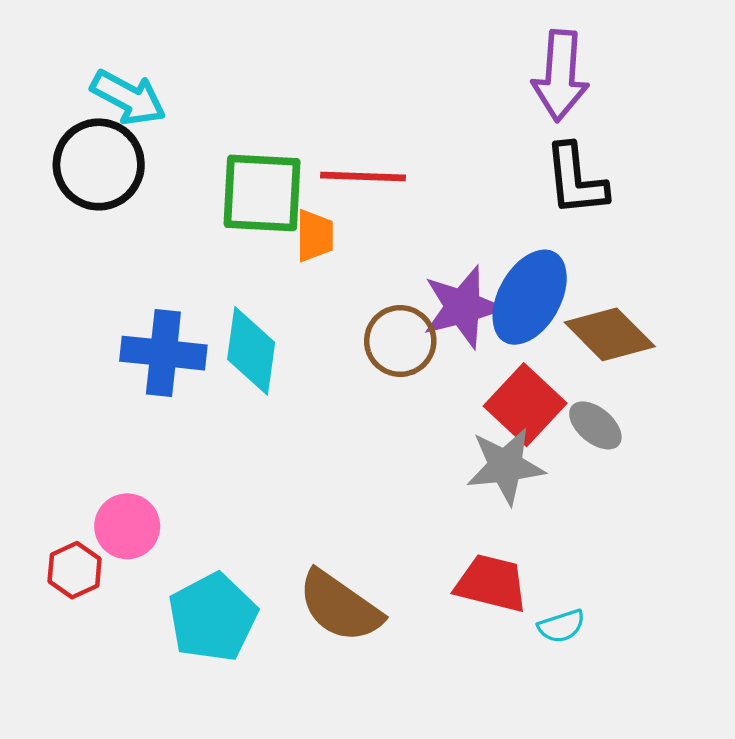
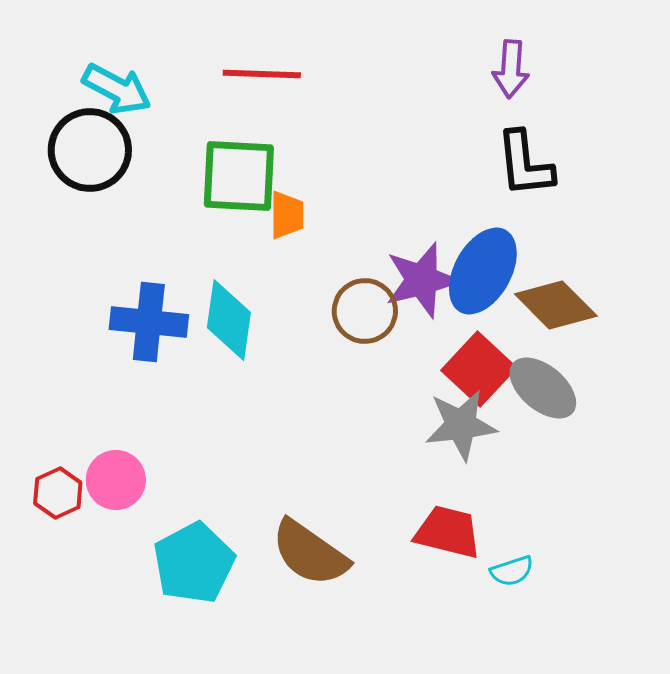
purple arrow: (560, 76) -> (511, 69), size x0.7
red line: (363, 177) -> (262, 74), moved
gray ellipse: (595, 425) -> (543, 388), size x1.4
red hexagon: (75, 570) -> (58, 493), moved

